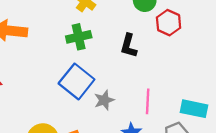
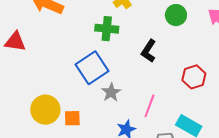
red hexagon: (169, 23) -> (194, 77), moved
gray star: (104, 100) -> (111, 92), turned -30

